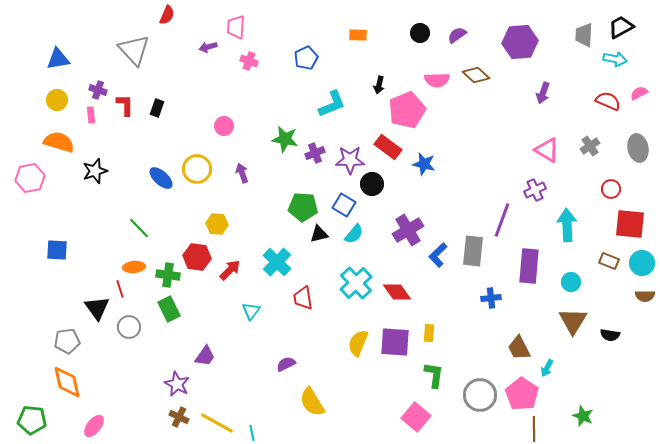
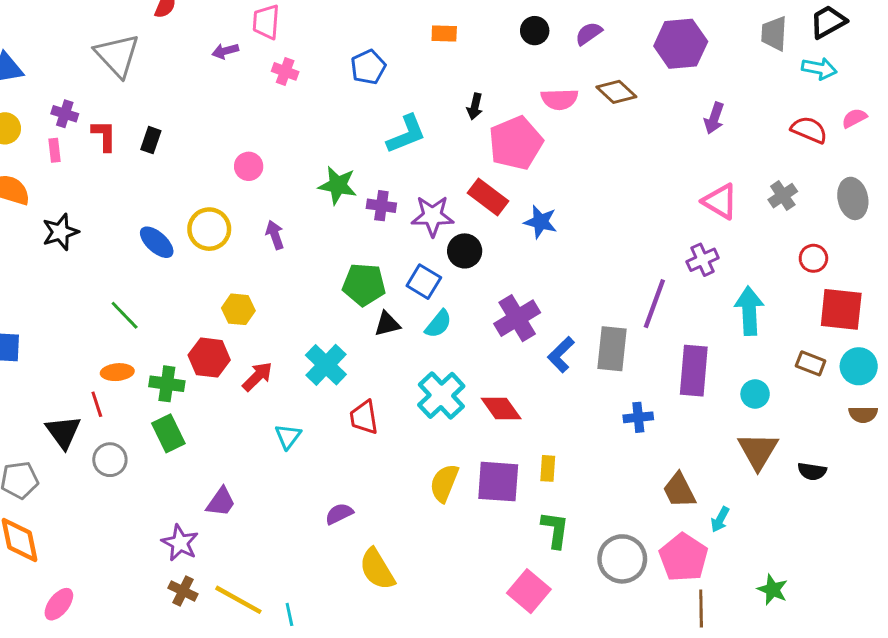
purple cross: (315, 153) -> (381, 206), turned 30

